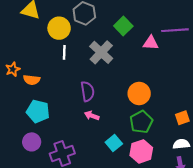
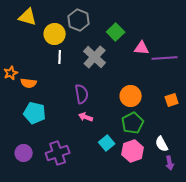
purple line: (175, 30) -> (165, 58), moved
orange square: (182, 118) -> (172, 100), moved
purple circle: (32, 142) -> (24, 153), moved
white semicircle: (181, 144) -> (162, 144), moved, turned -112

